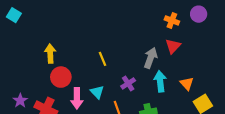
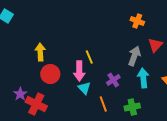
orange cross: (172, 20) -> (137, 21), moved
pink arrow: (77, 98) -> (79, 71), moved
purple star: (20, 101) -> (20, 94), moved

